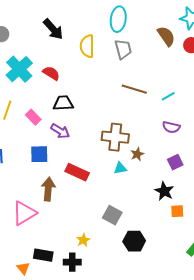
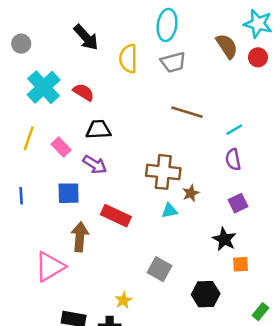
gray trapezoid: (123, 49) -> (173, 62), turned 90
cyan line: (168, 96) -> (234, 130), moved
purple semicircle: (171, 127) -> (233, 160), turned 66
black hexagon: (134, 241) -> (206, 294), moved

